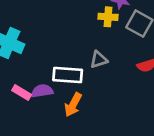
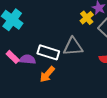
yellow cross: (108, 17) -> (87, 18), turned 32
gray triangle: (99, 60) -> (73, 47), size x1.5

